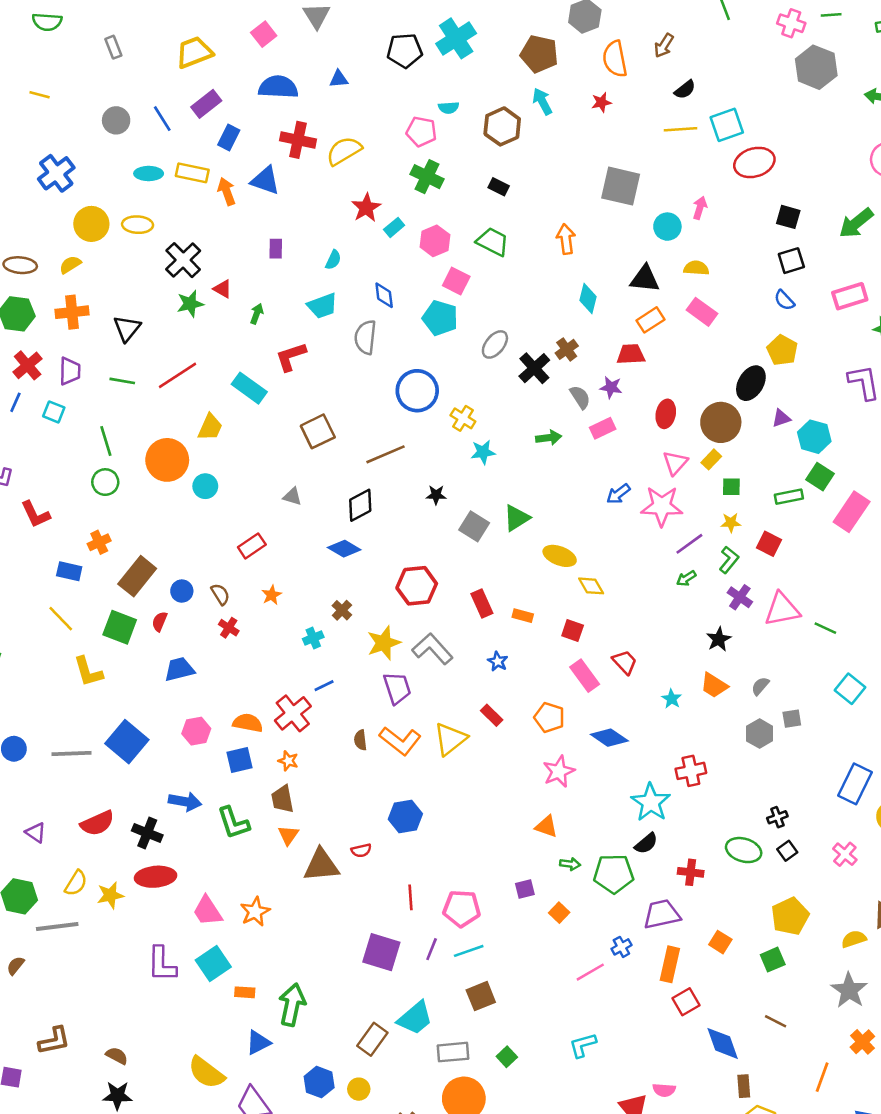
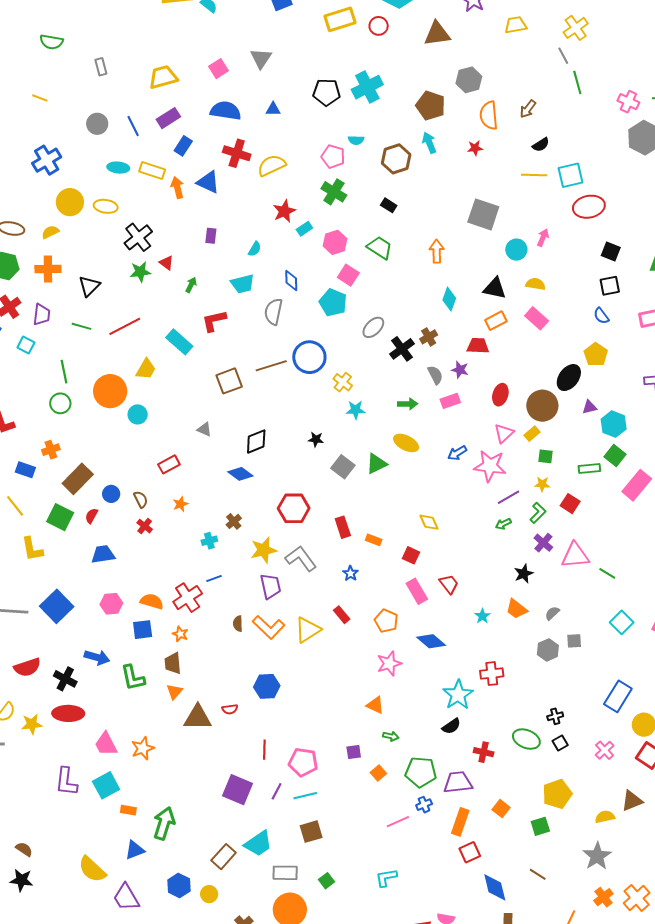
brown line: (385, 454) -> (271, 366), moved
yellow ellipse: (560, 556) -> (406, 443), moved
green pentagon: (614, 874) -> (421, 772), moved

